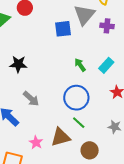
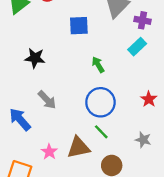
blue square: (63, 29) -> (79, 26), moved
green arrow: (80, 65) -> (98, 65), moved
cyan rectangle: (106, 65) -> (137, 47), moved

